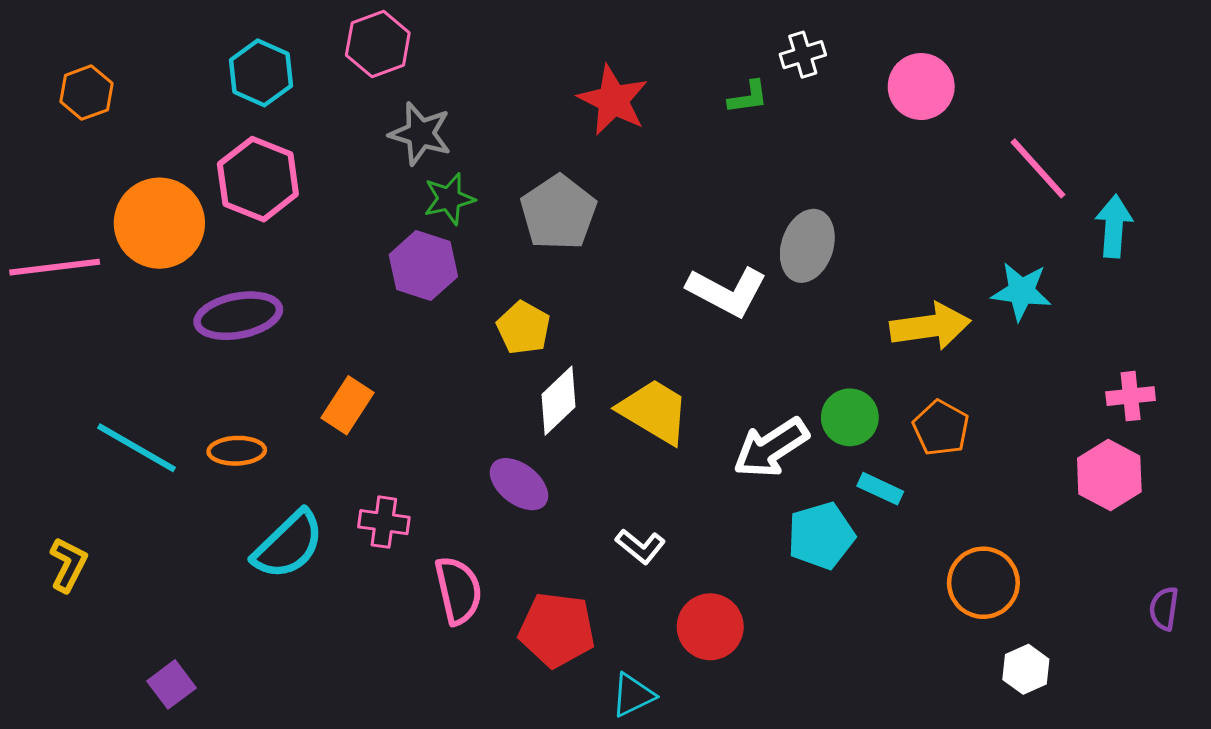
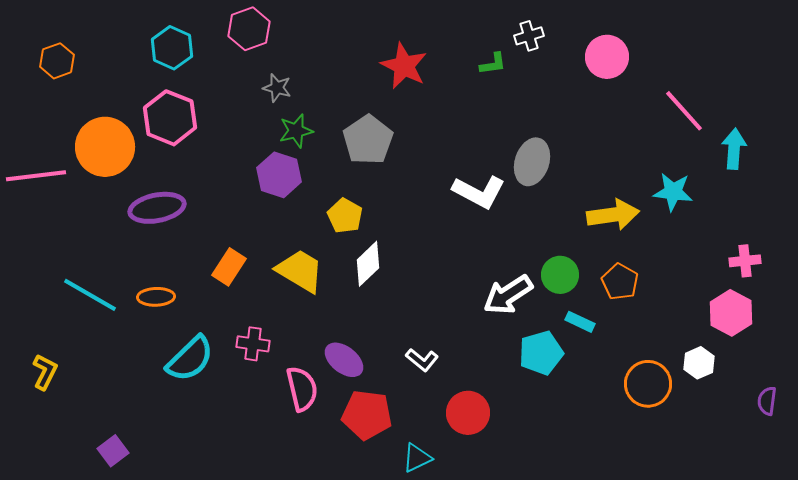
gray star: (420, 134) -> (277, 88), size x0.7
yellow trapezoid: (654, 411) -> (300, 271), moved
purple ellipse: (519, 484) -> (344, 360), moved
white hexagon: (1026, 669) -> (699, 363), moved

